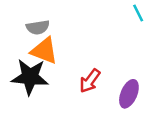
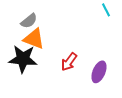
gray semicircle: (38, 27) -> (29, 21), turned -30

